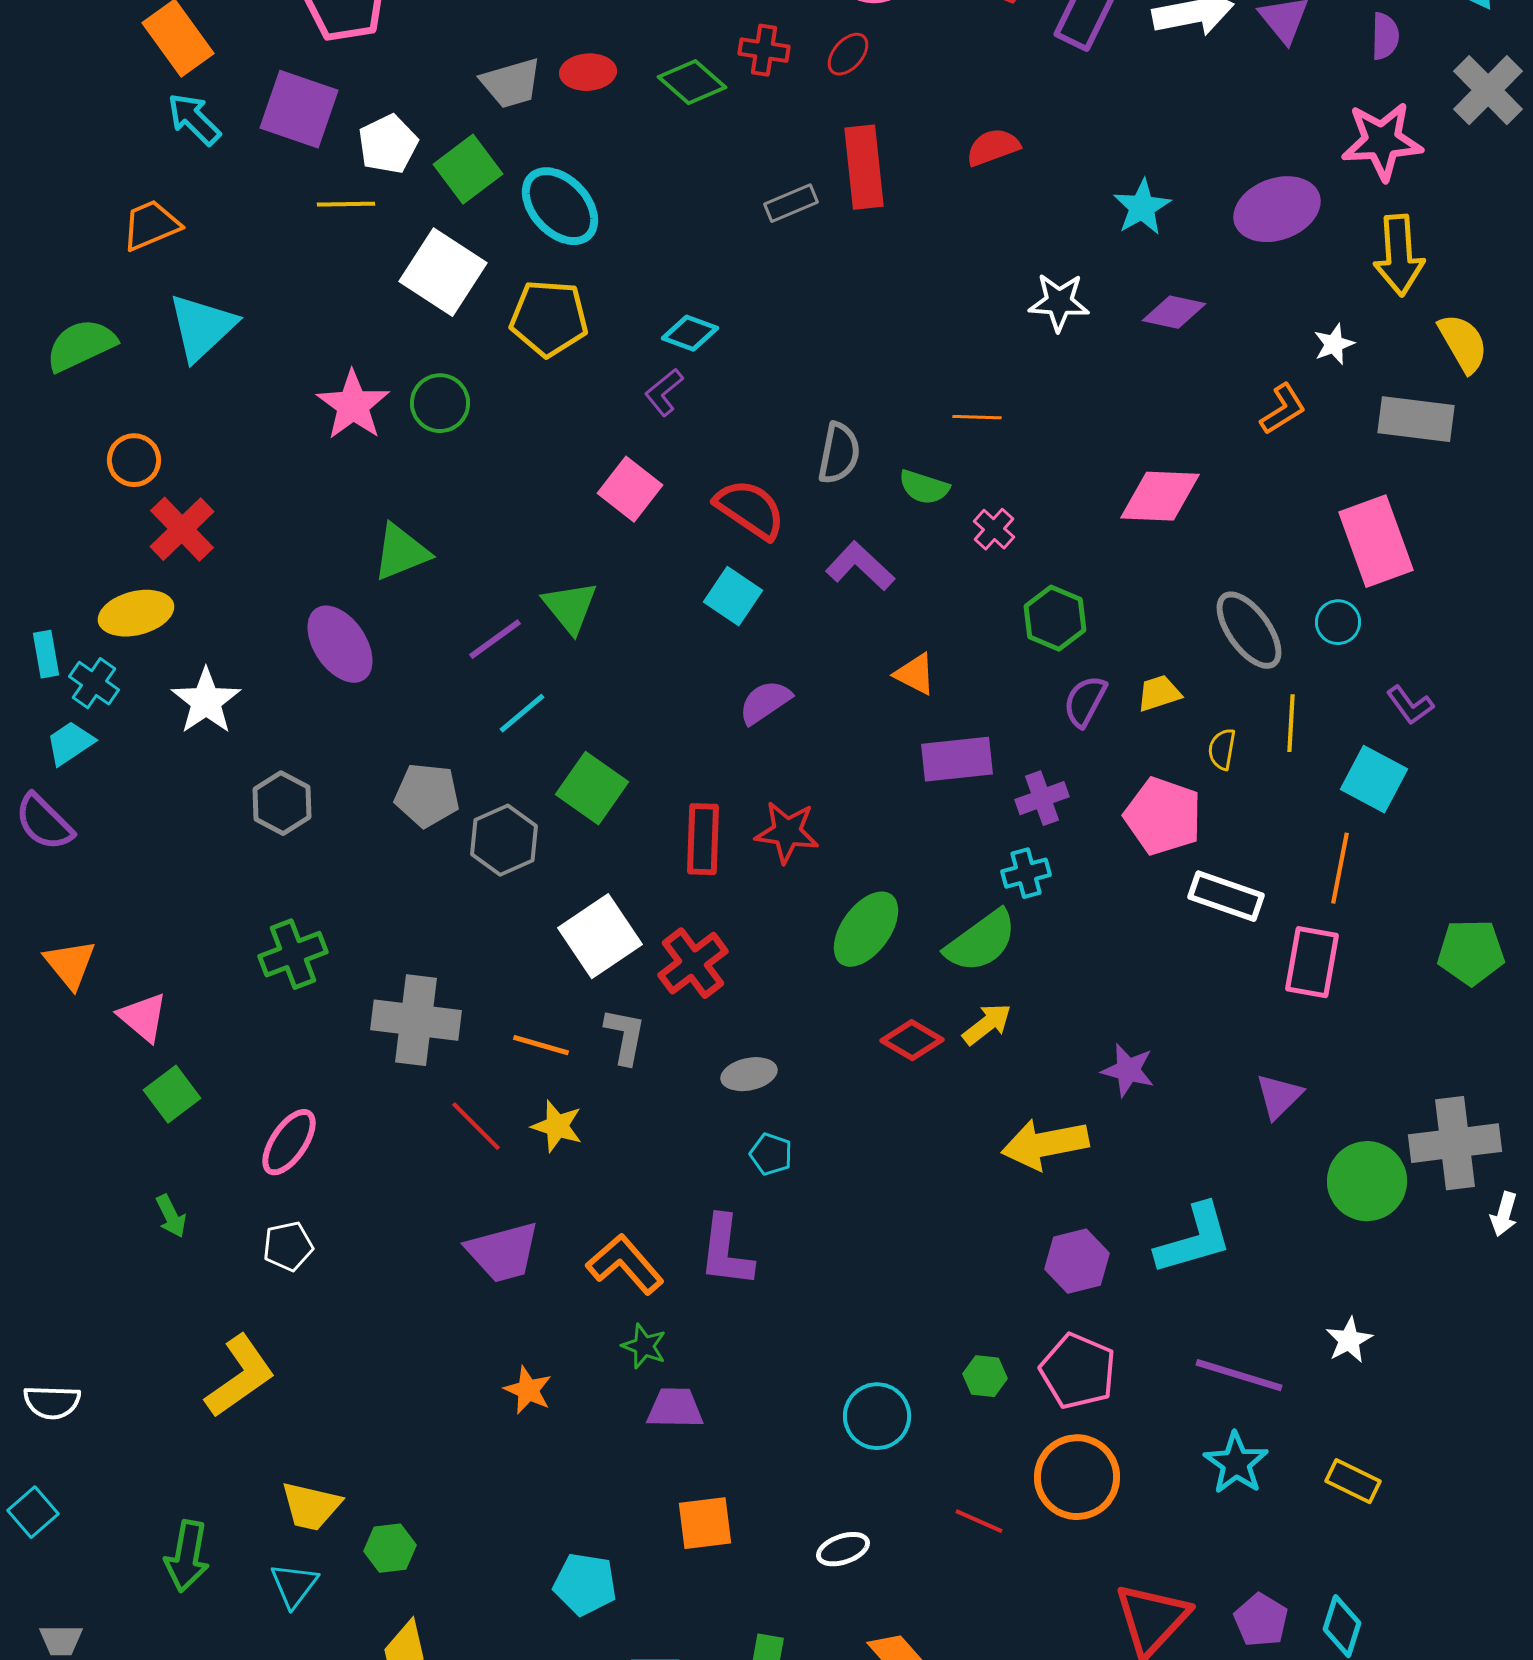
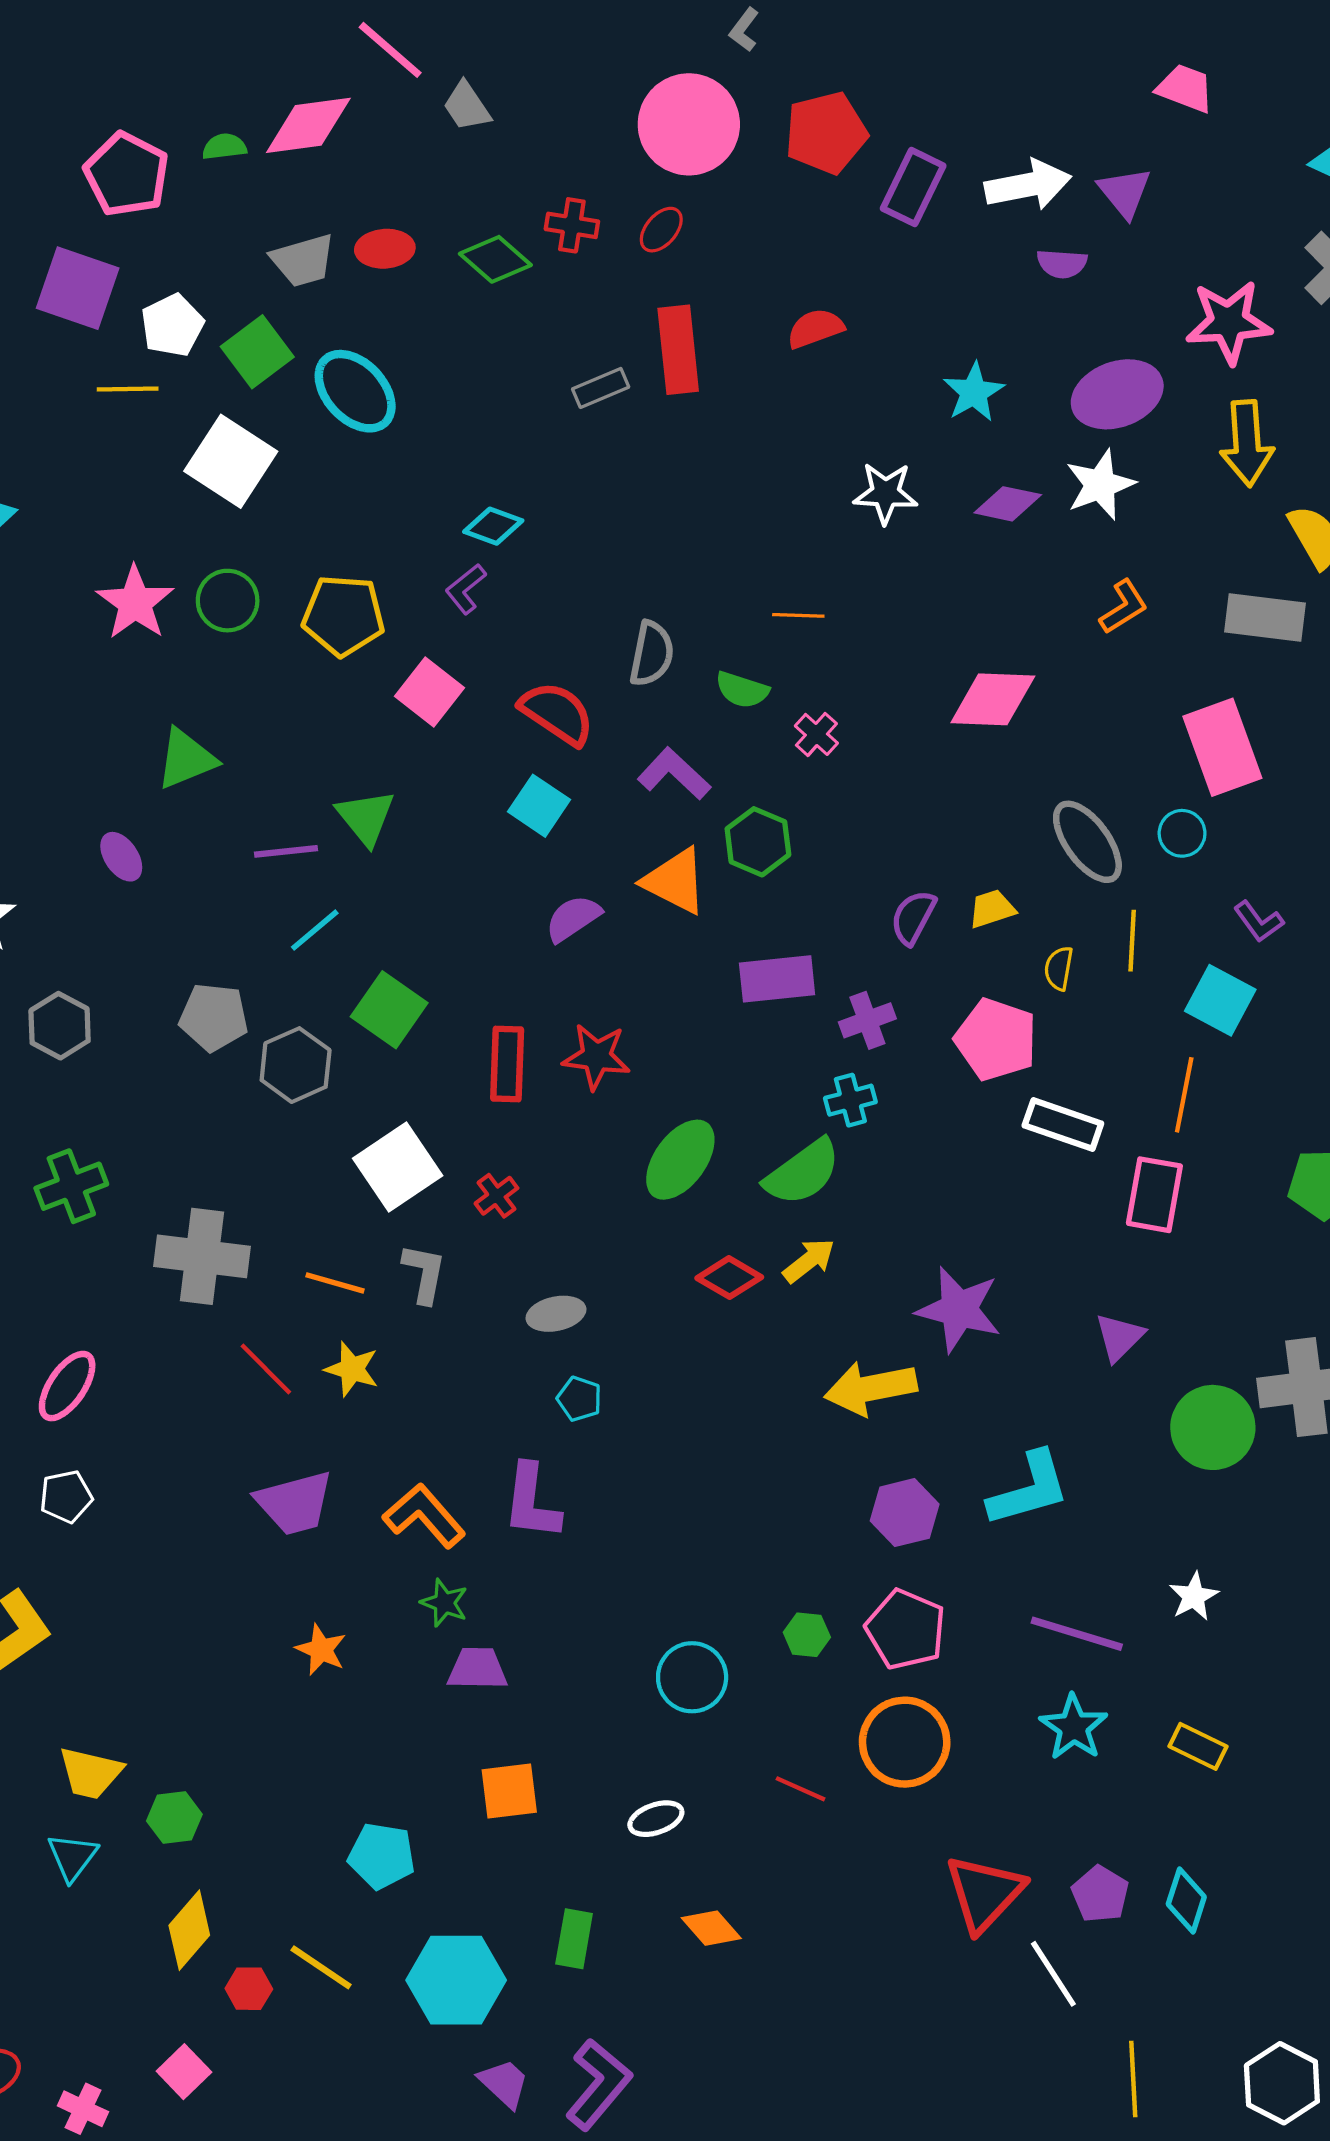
purple semicircle: (1385, 36) -> (1062, 264), moved, turned 93
yellow pentagon: (549, 318) -> (343, 615), moved
white star: (1334, 344) -> (1100, 485), moved, size x1.6
green hexagon: (1055, 618) -> (758, 842), moved
purple line: (495, 639) -> (286, 851), turned 30
purple ellipse: (340, 644) -> (121, 857), size x0.6
orange triangle: (915, 674) -> (675, 881), moved, size x1.5
red cross: (693, 963) -> (496, 1196), size x0.6
purple star: (1128, 1070) -> (959, 1309), size x1.5

